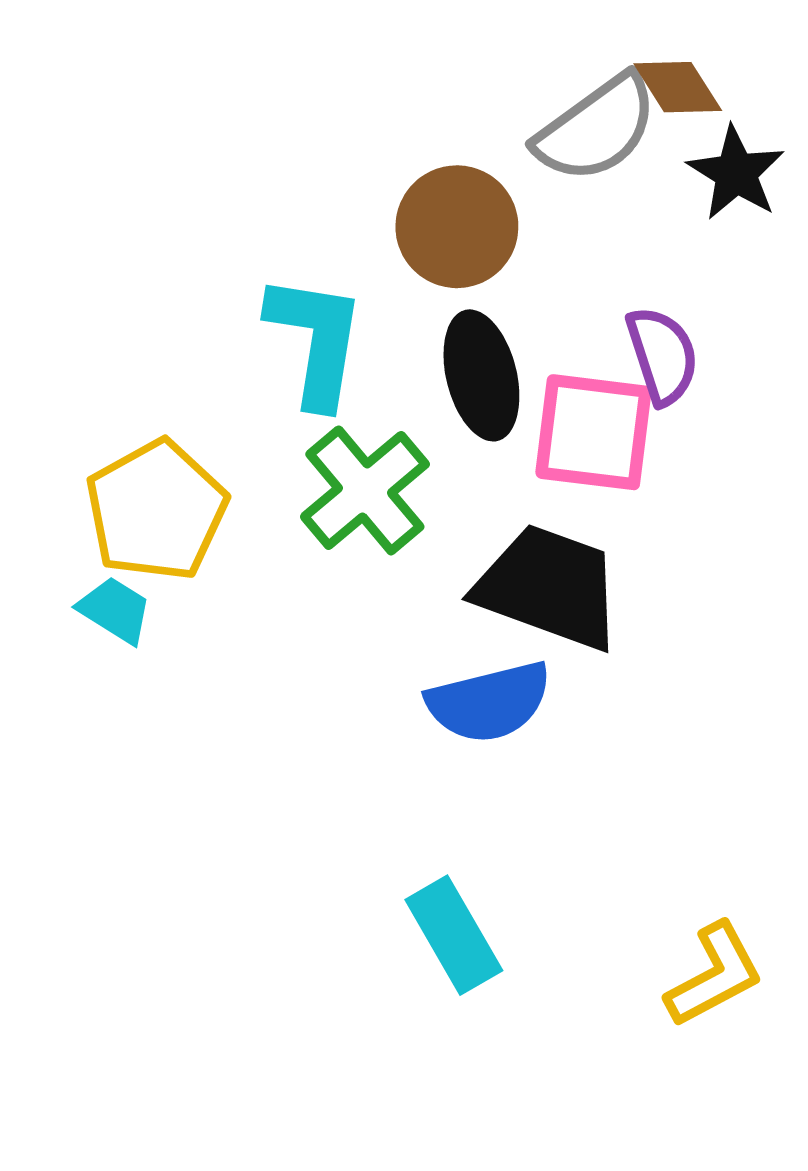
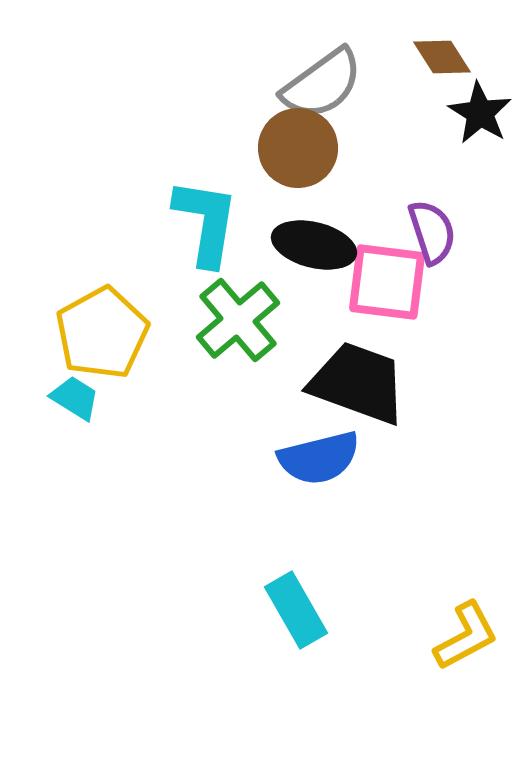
gray semicircle: (596, 129) -> (322, 84), moved
black ellipse: (481, 375) -> (314, 245), turned -62

